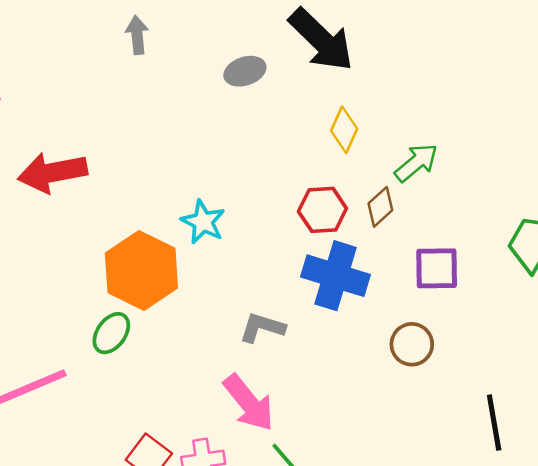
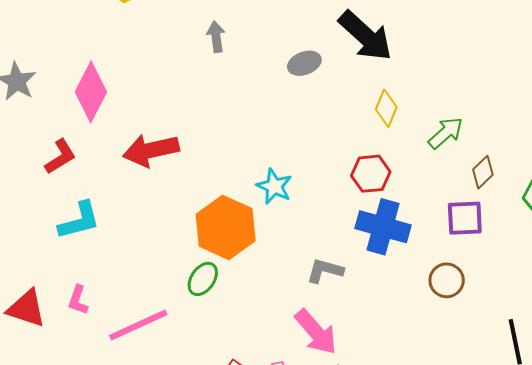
brown diamond: (380, 207) -> (483, 172), moved

